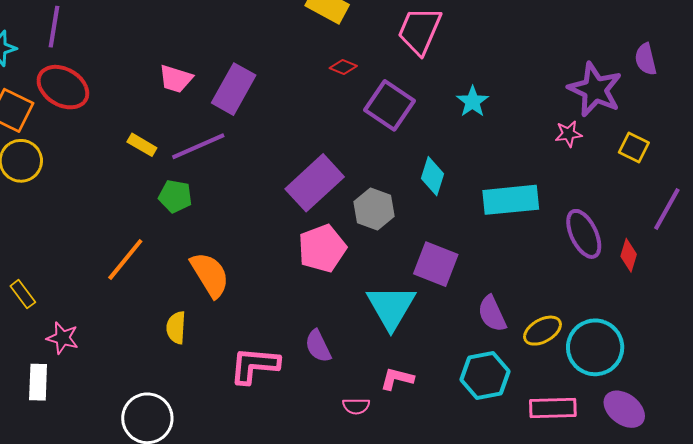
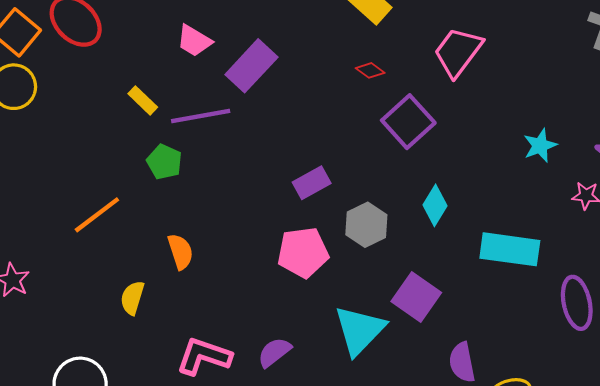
cyan star: (473, 102) -> (540, 145), moved
purple rectangle: (315, 183) -> (312, 183), size x0.6
orange semicircle: (210, 275) -> (180, 252), size x0.7
purple semicircle: (318, 346) -> (274, 352), turned 64

